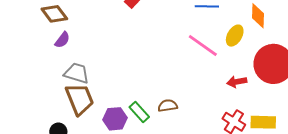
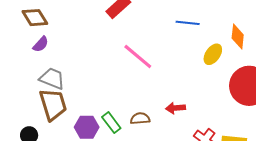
pink line: (203, 46) -> (138, 57), moved
red arrow: (237, 82) -> (176, 108), moved

